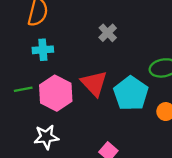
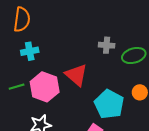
gray cross: (108, 33) -> (107, 45), moved, turned -35
cyan pentagon: (131, 93) -> (109, 104), moved

